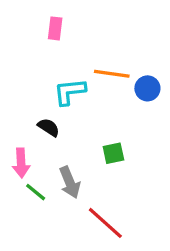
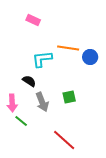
pink rectangle: (55, 28) -> (33, 20), turned -72
gray arrow: (70, 182) -> (42, 102), moved

